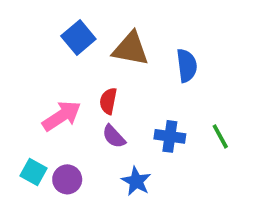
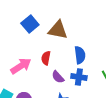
blue semicircle: (187, 66) -> (80, 55), moved
purple semicircle: (114, 136) -> (58, 77), moved

